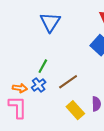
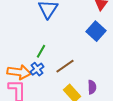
orange arrow: (20, 88) -> (19, 72), size x1.6

